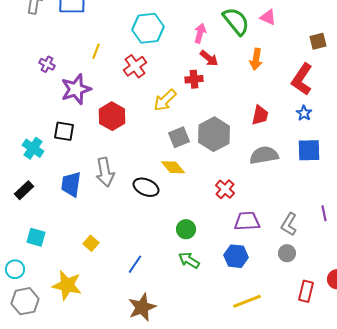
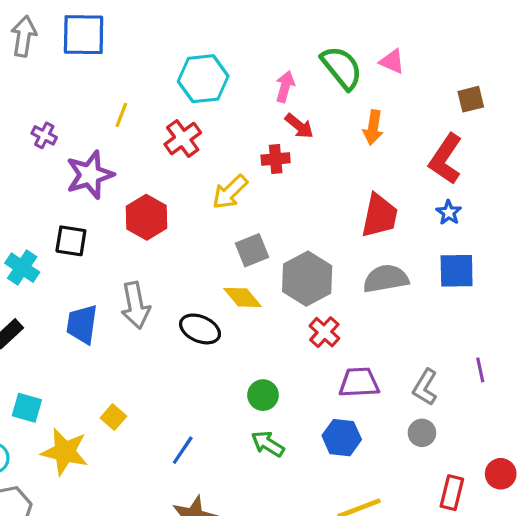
red trapezoid: (260, 115) -> (379, 216), size x1.4
gray hexagon: (214, 134) -> (307, 279), moved
yellow star: (67, 285) -> (65, 452), moved

